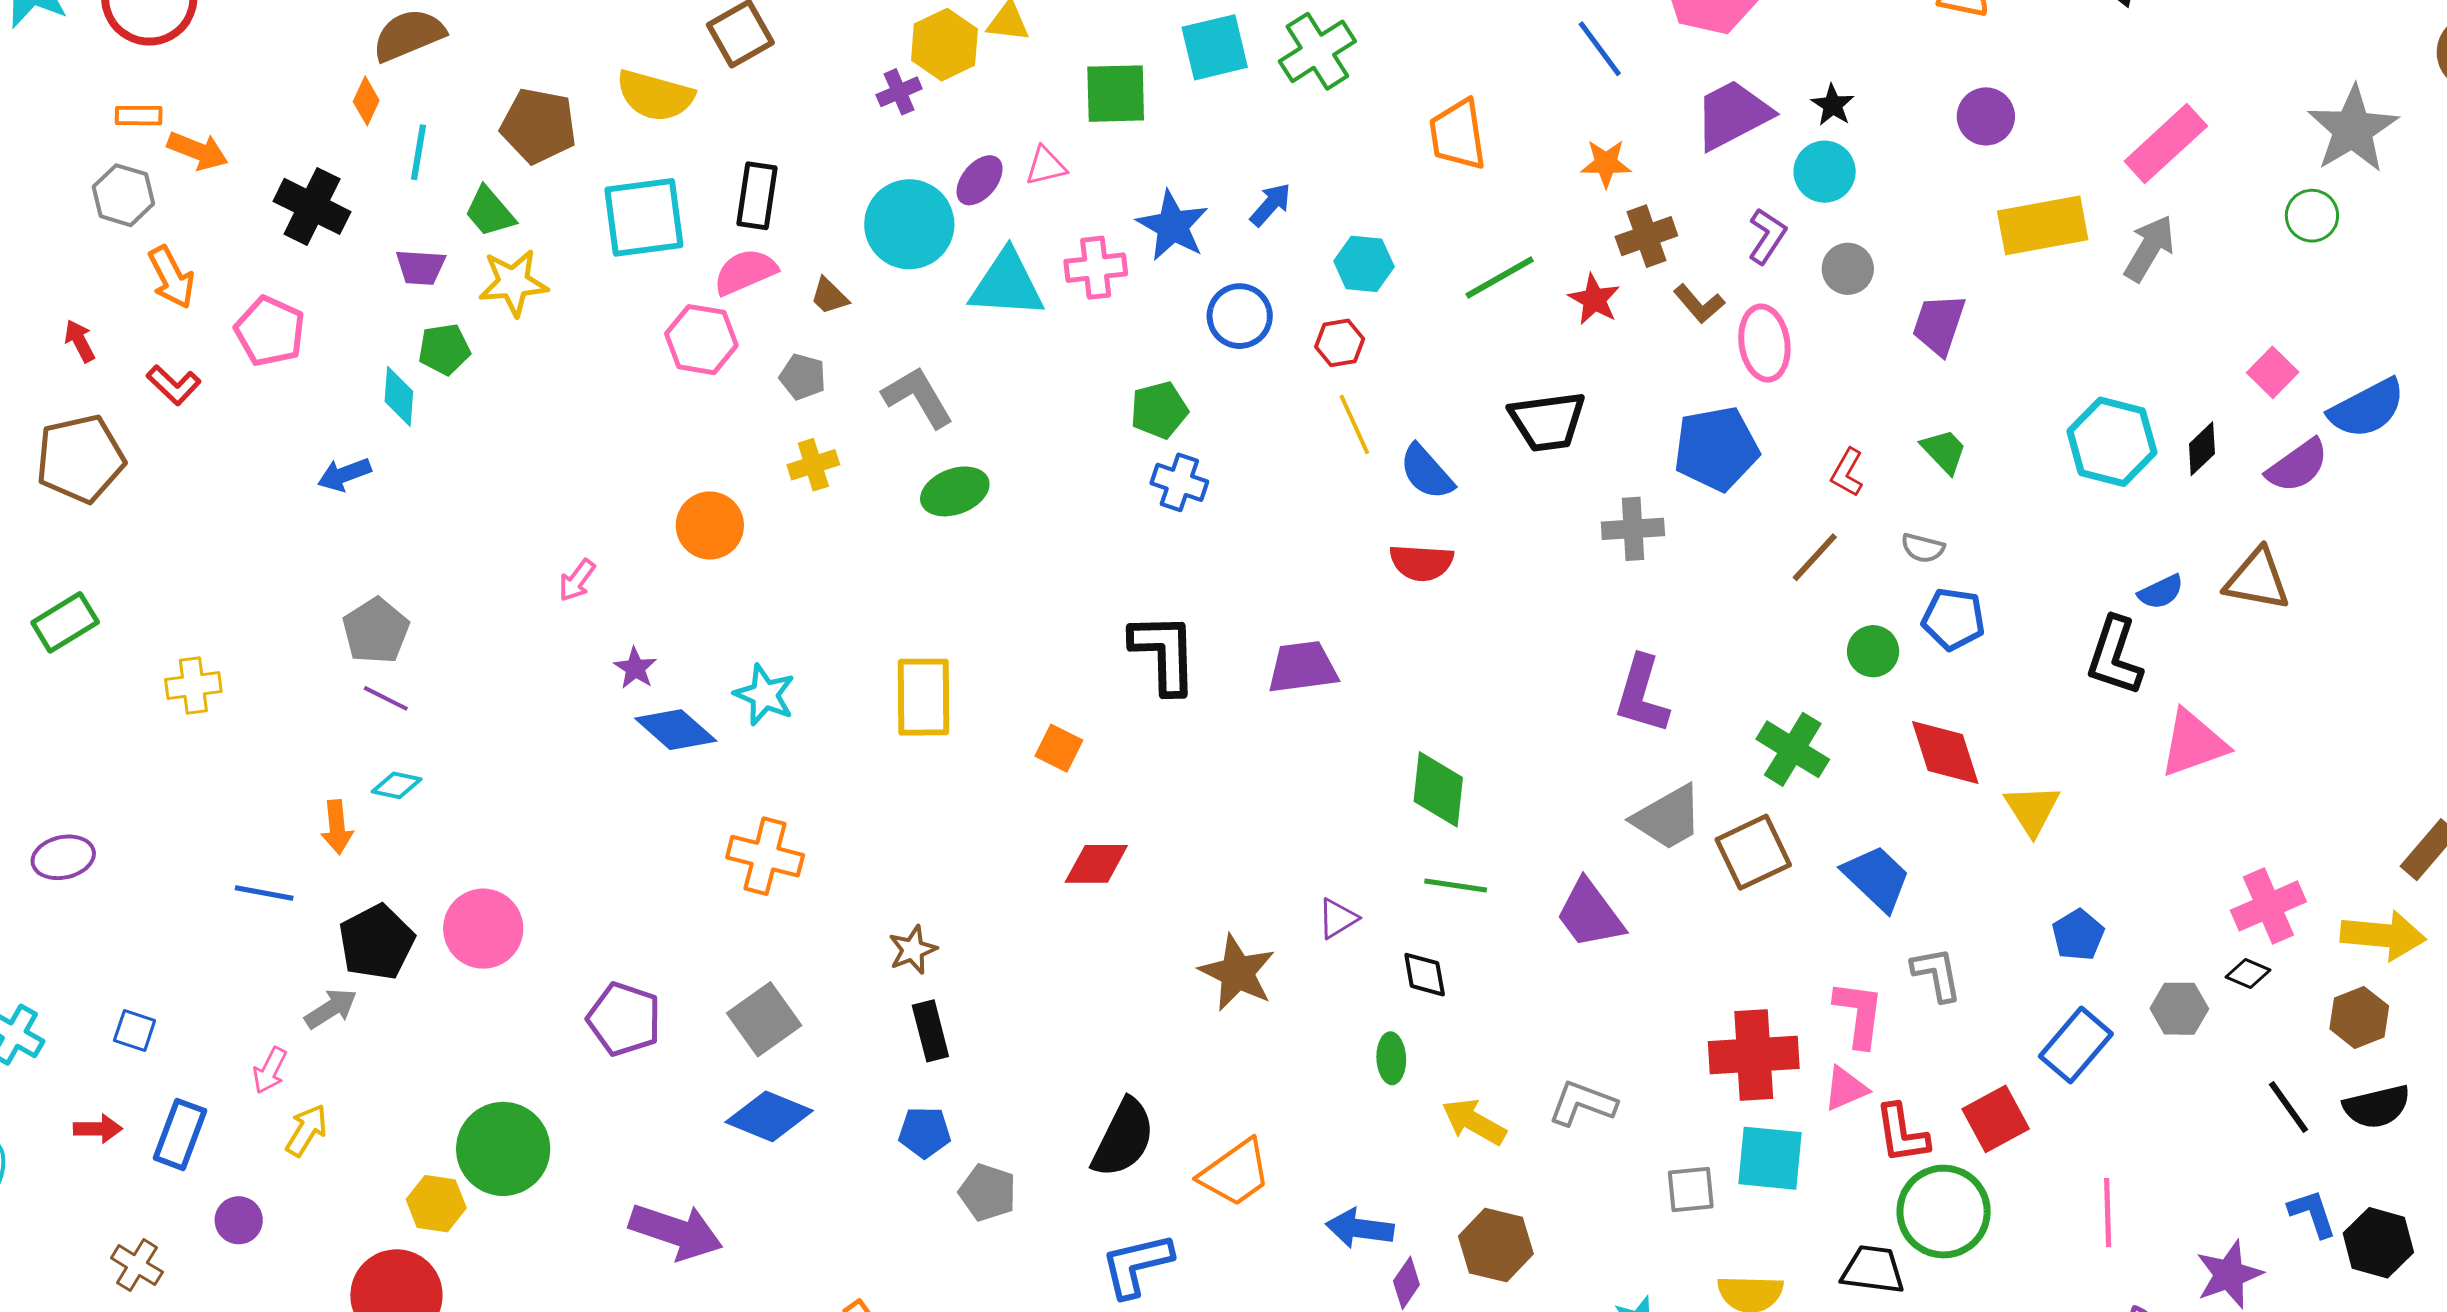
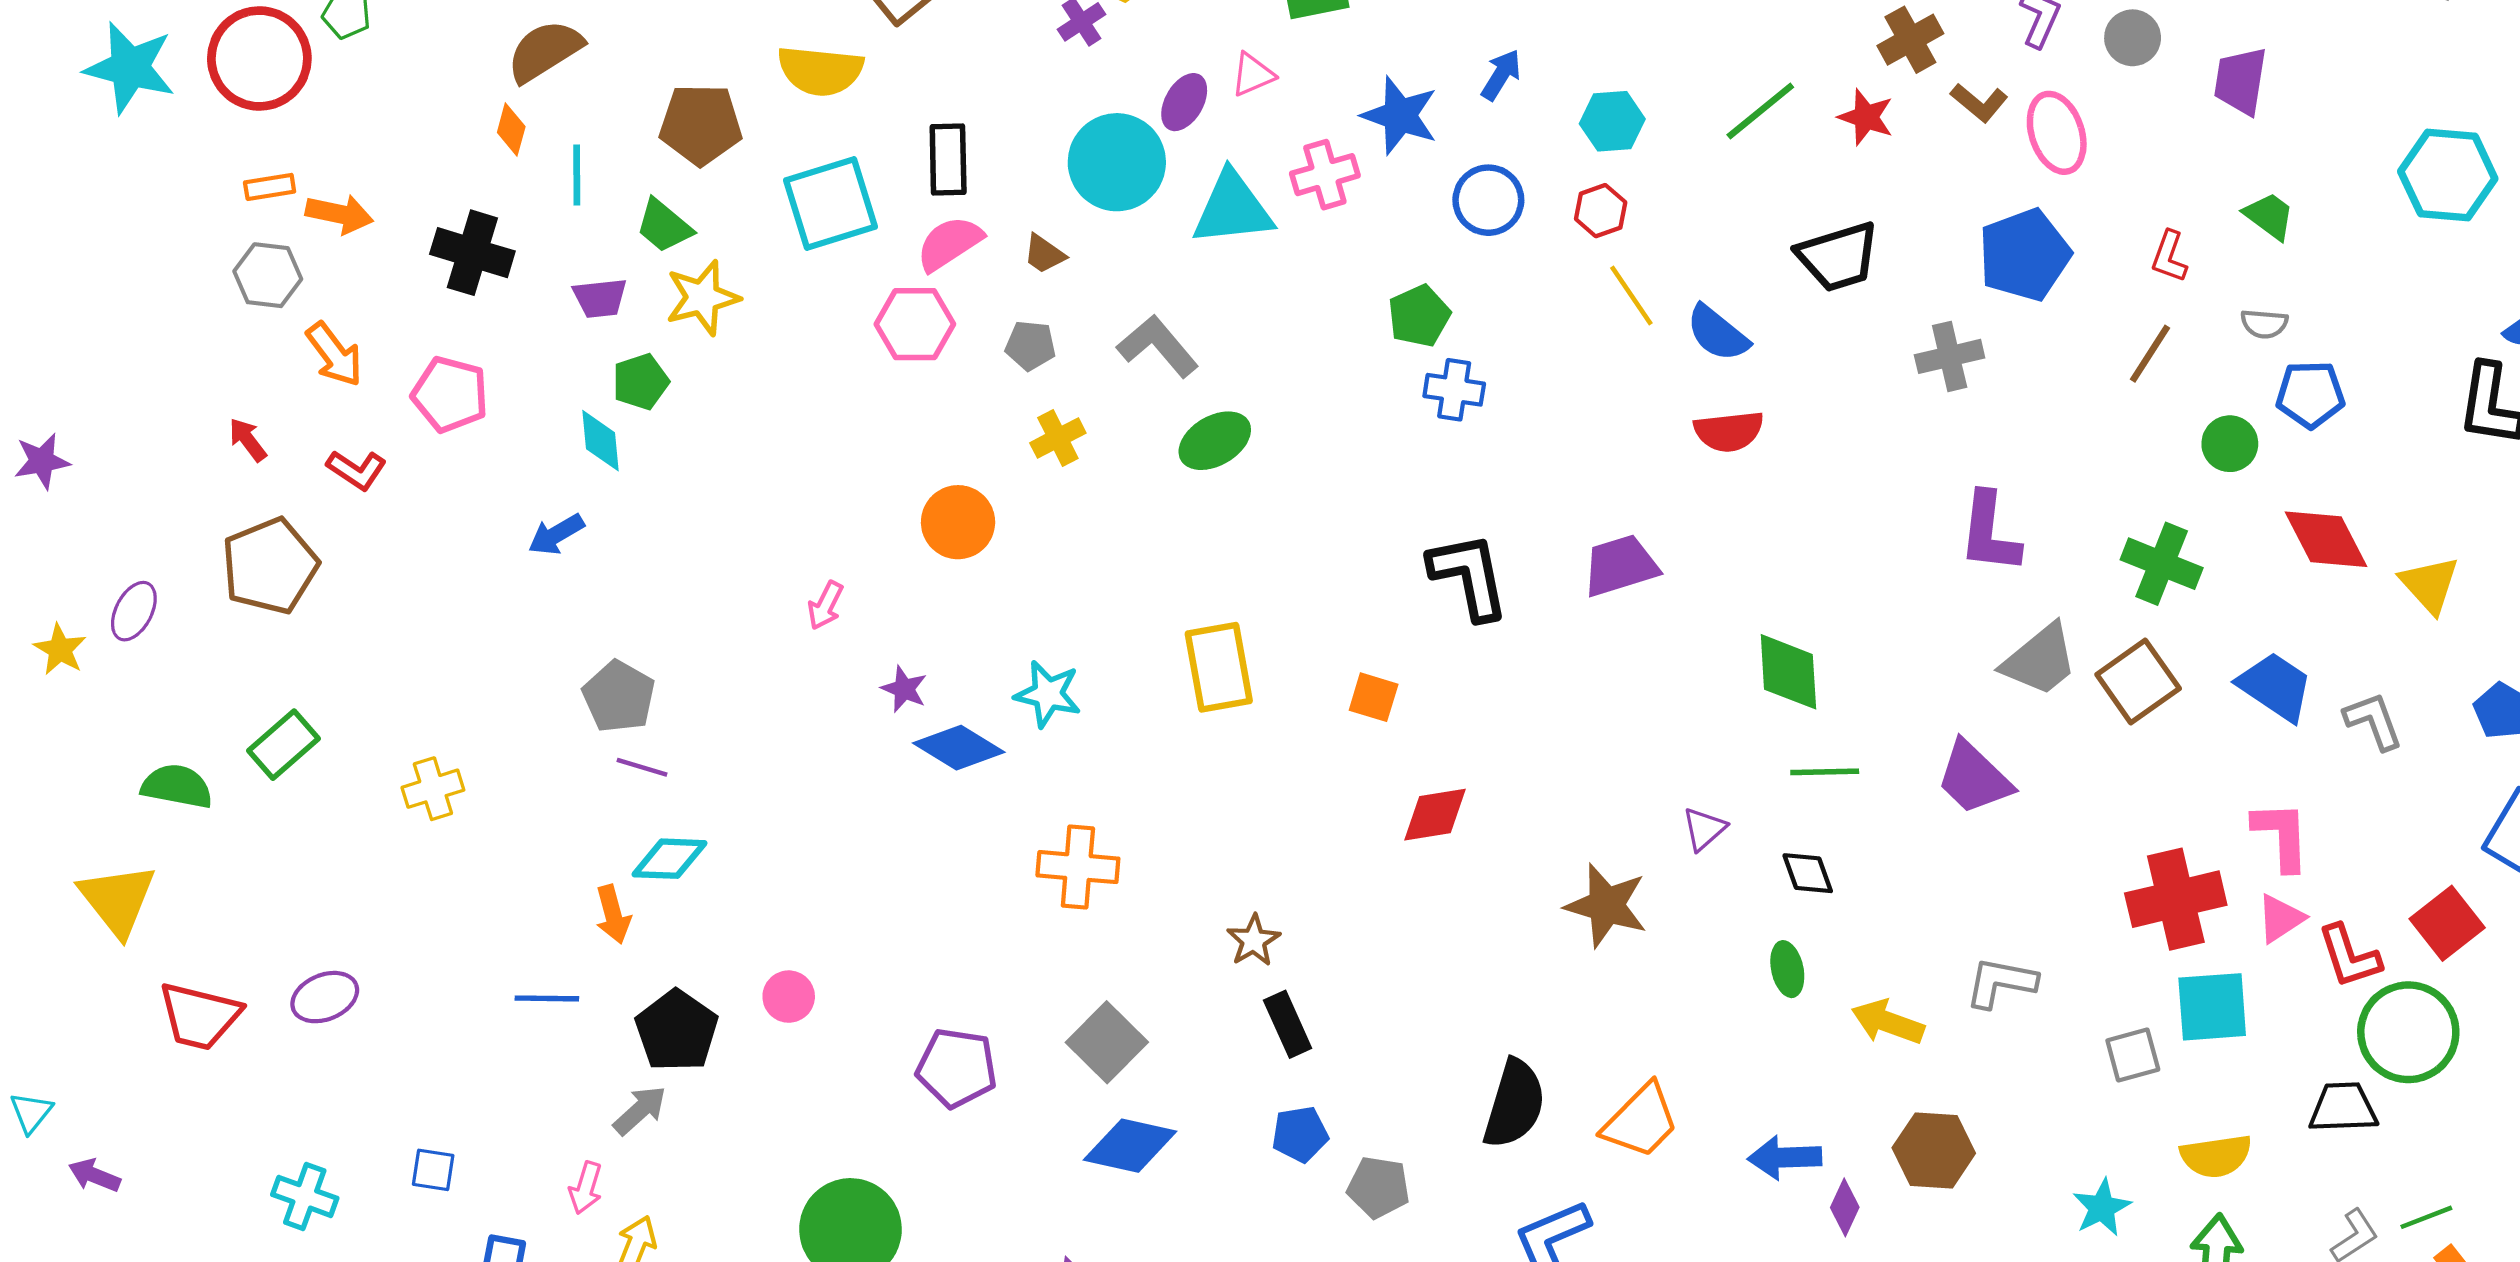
cyan diamond: (397, 785) -> (669, 859), size x1.4
pink circle: (483, 929) -> (789, 997), size x0.6
gray L-shape: (1937, 974) -> (2373, 721), moved

